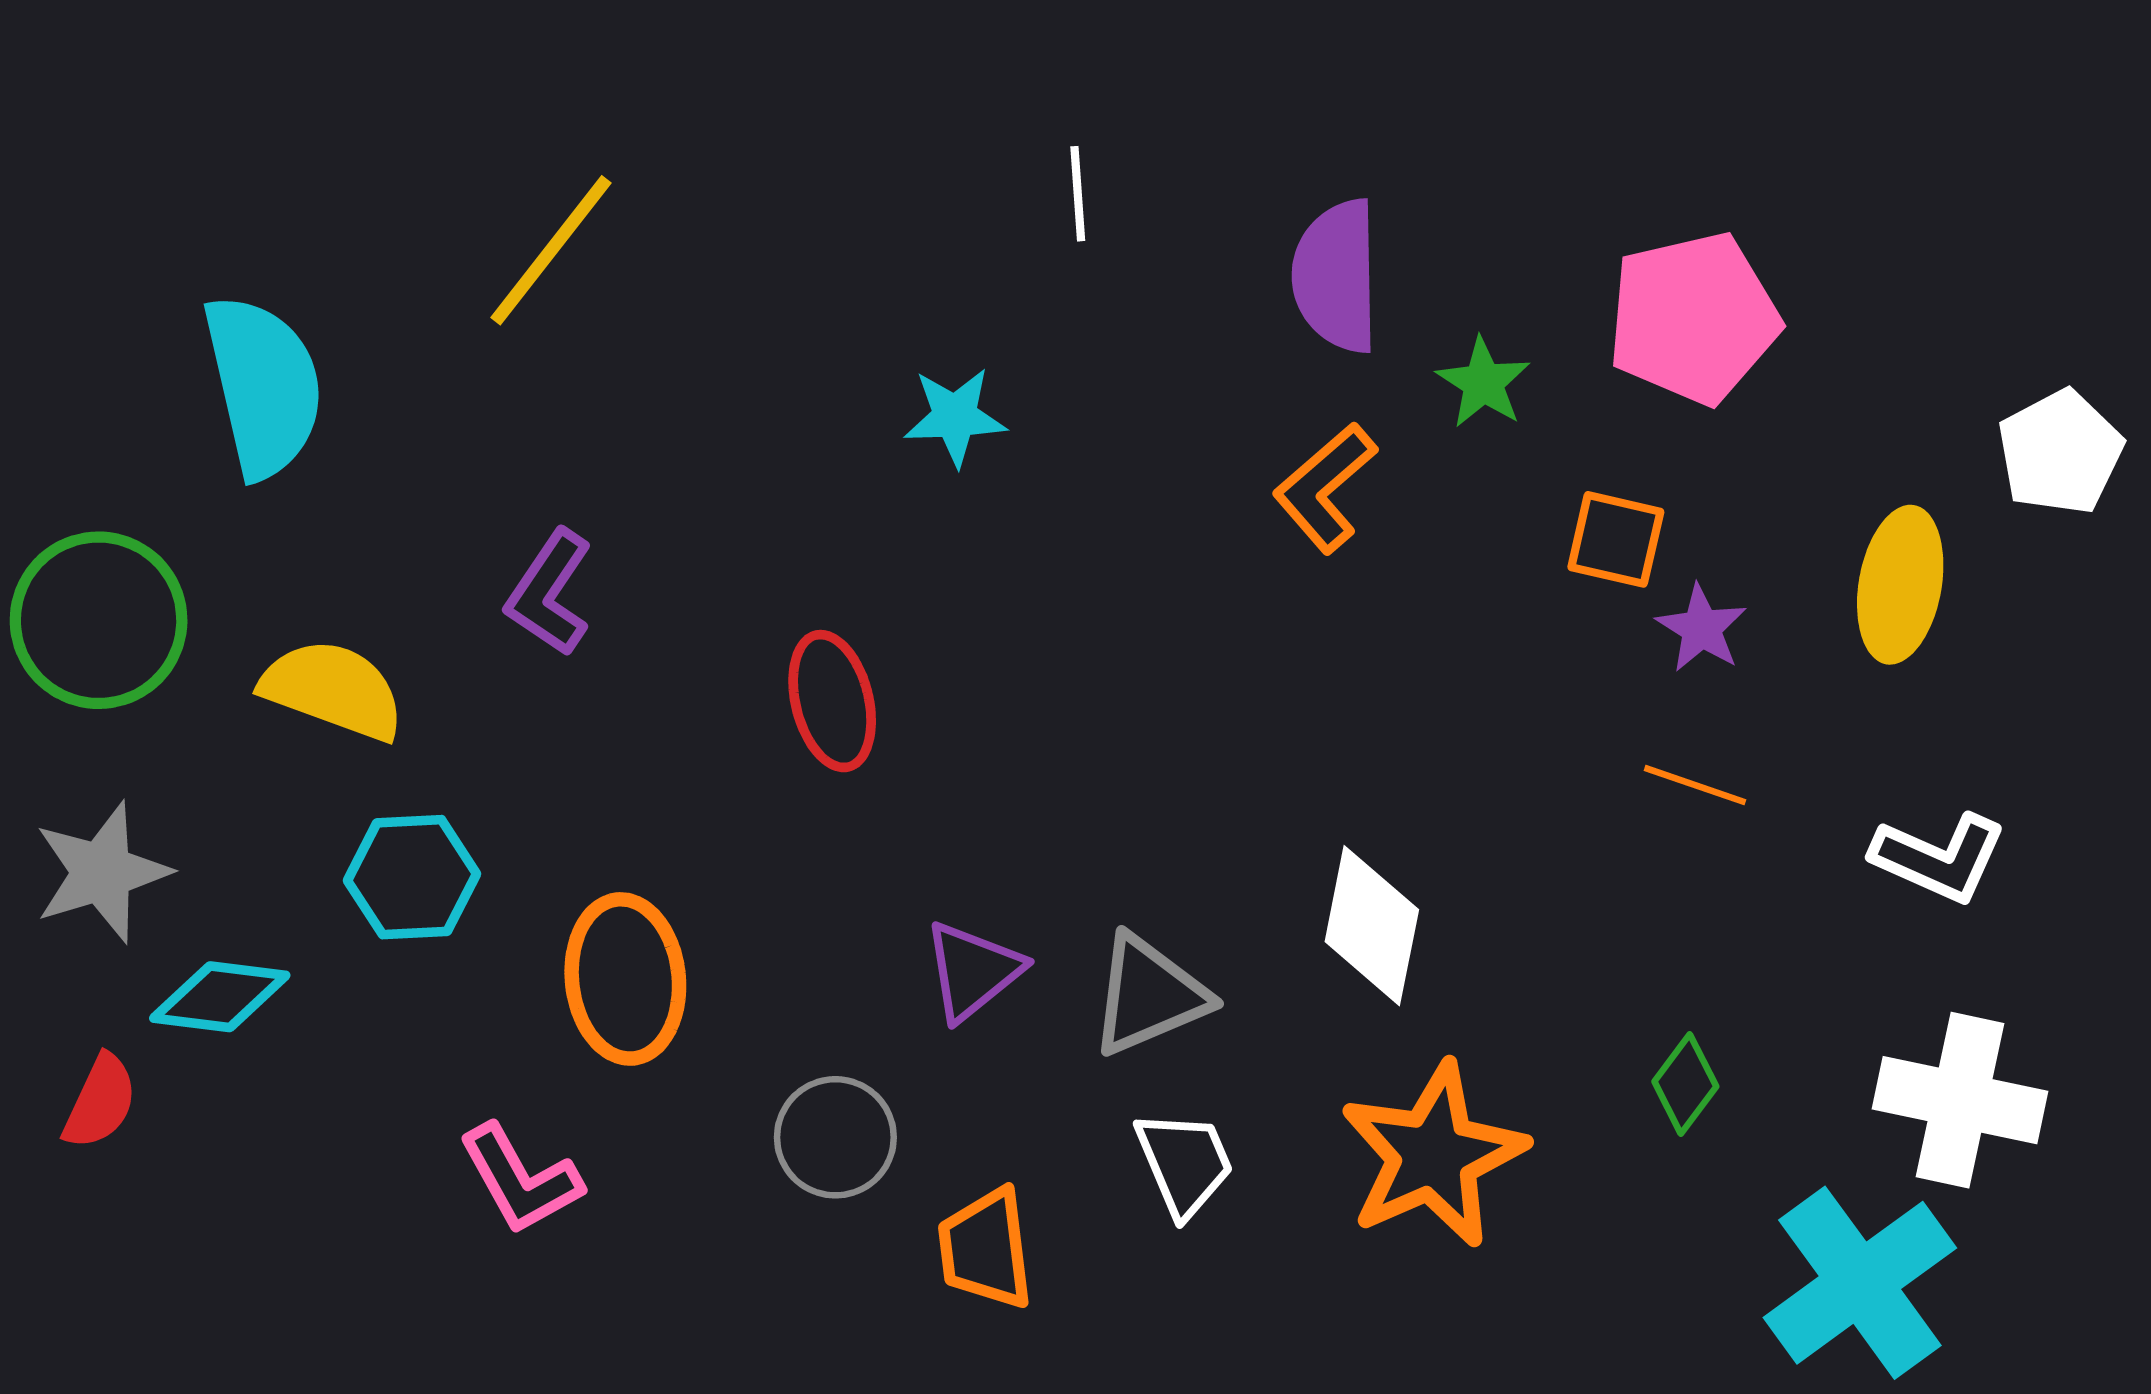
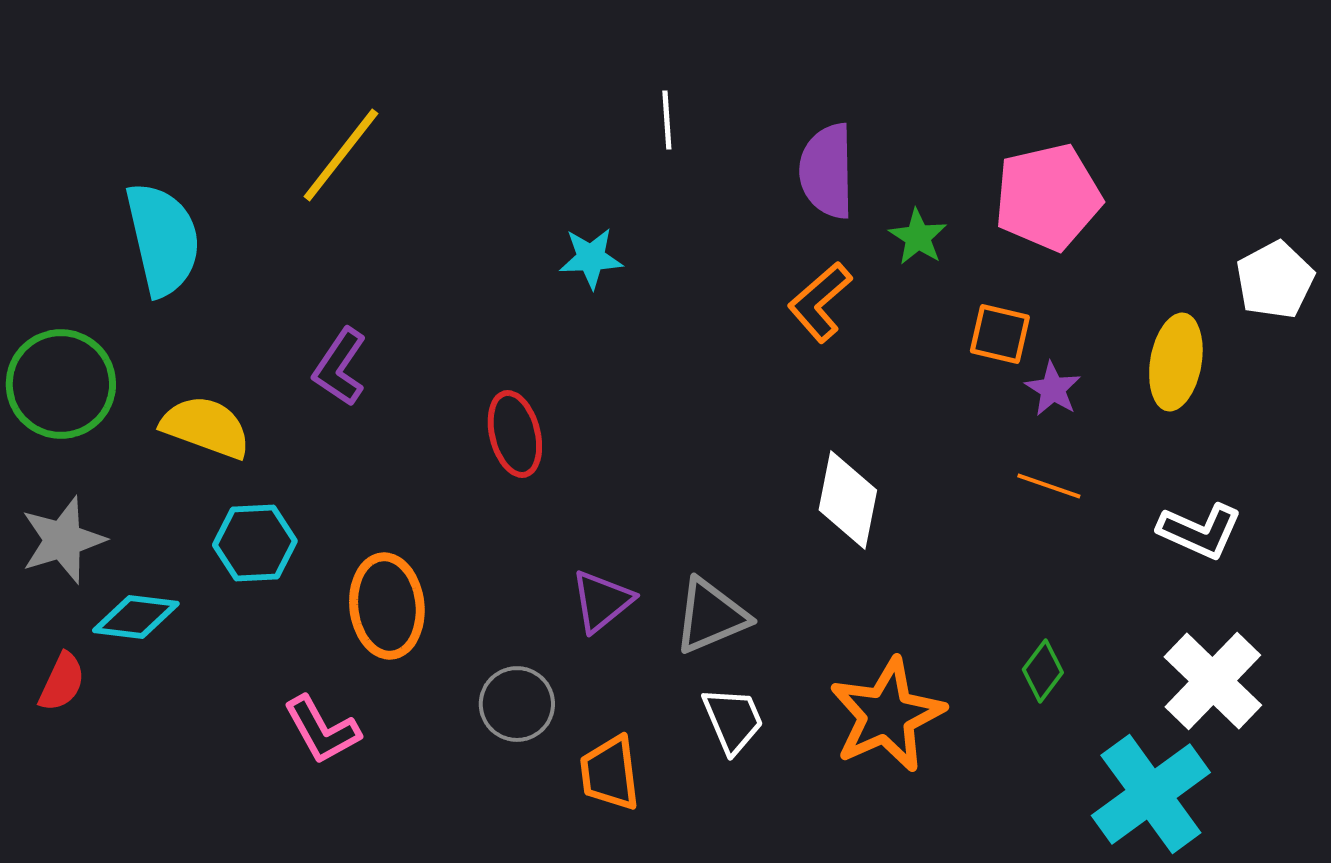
white diamond: (1372, 926) -> (848, 500), moved
white cross: (1960, 1100) -> (1213, 681), turned 32

